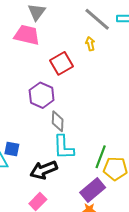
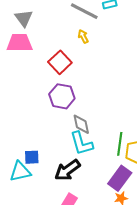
purple hexagon: (42, 95) -> (62, 96), moved
gray diamond: (58, 121) -> (81, 124), moved

